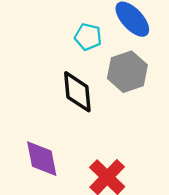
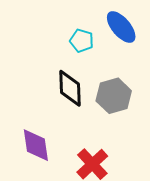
gray hexagon: (127, 72) -> (114, 96), moved

